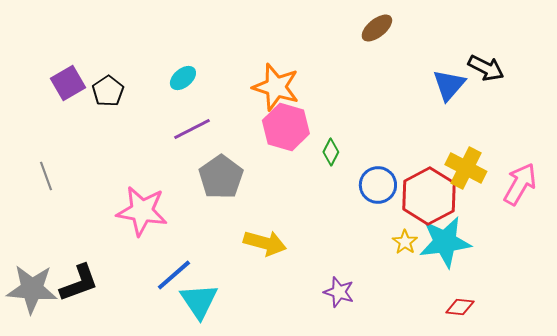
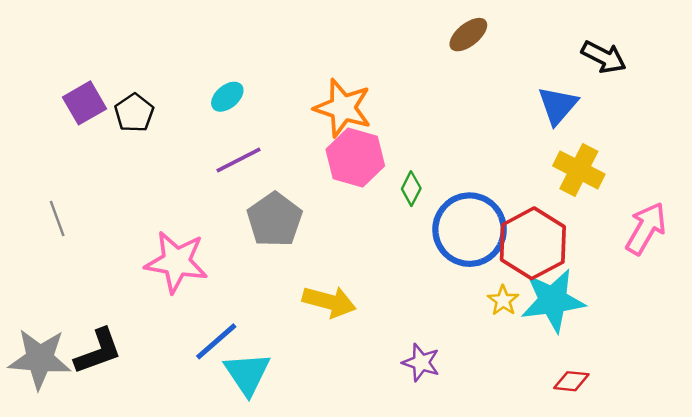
black arrow: (486, 68) -> (604, 57), moved
yellow cross: (466, 168) -> (579, 170), moved
blue circle: (378, 185) -> (470, 230), size x1.6

